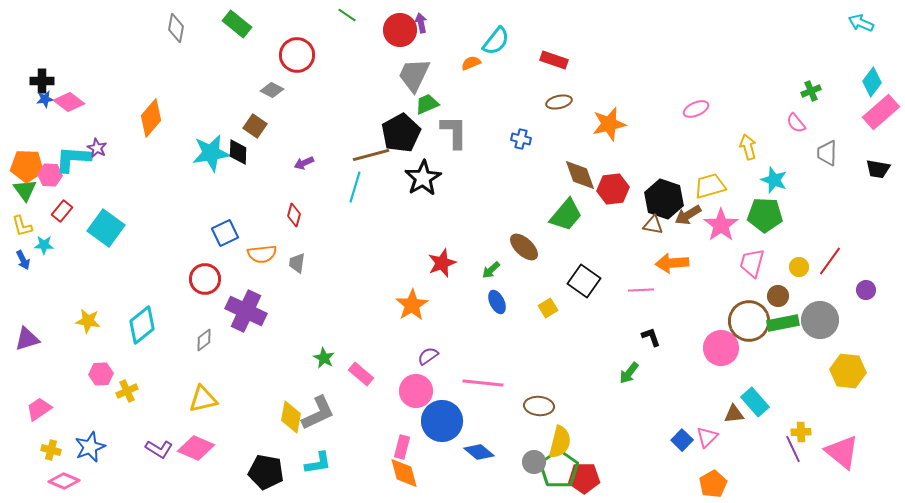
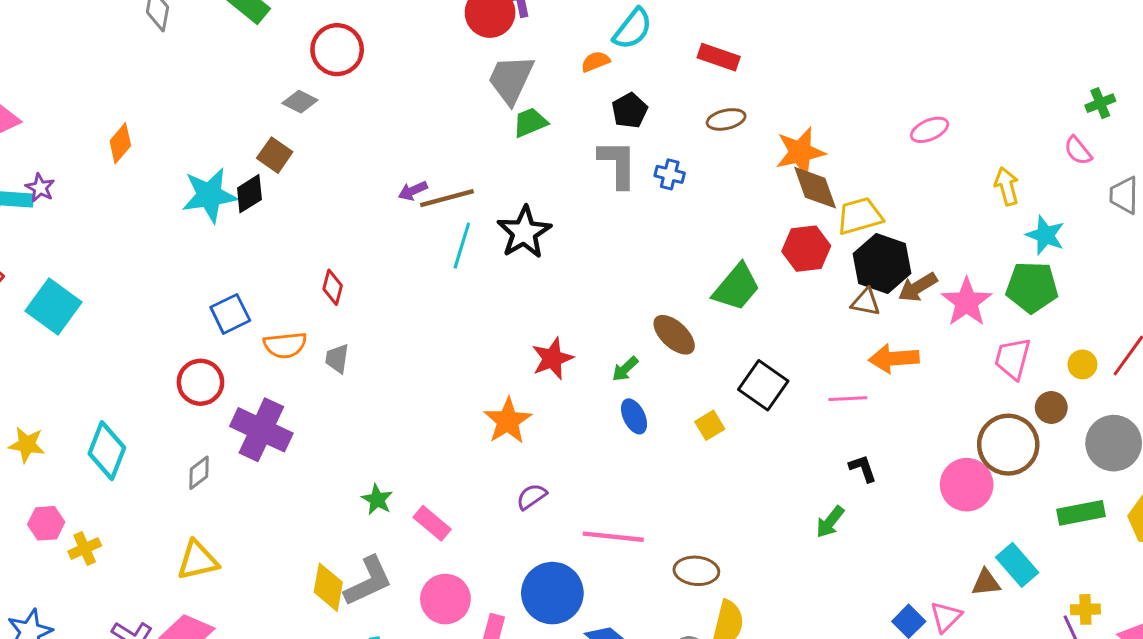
orange diamond: (151, 118) -> (120, 143), size x0.7
gray L-shape: (454, 132) -> (618, 164), moved
black pentagon: (401, 133) -> (630, 111), moved, size x0.6
black diamond: (238, 152) -> (249, 194), turned 56
purple arrow: (304, 163) -> (413, 191), moved
brown diamond: (580, 175) -> (815, 188), moved
yellow trapezoid: (710, 186) -> (860, 216), moved
cyan line: (355, 187) -> (462, 246), moved
green rectangle: (783, 323) -> (1081, 513), moved
cyan diamond: (142, 325) -> (107, 451), turned -30
pink circle: (416, 391) -> (445, 599), moved

